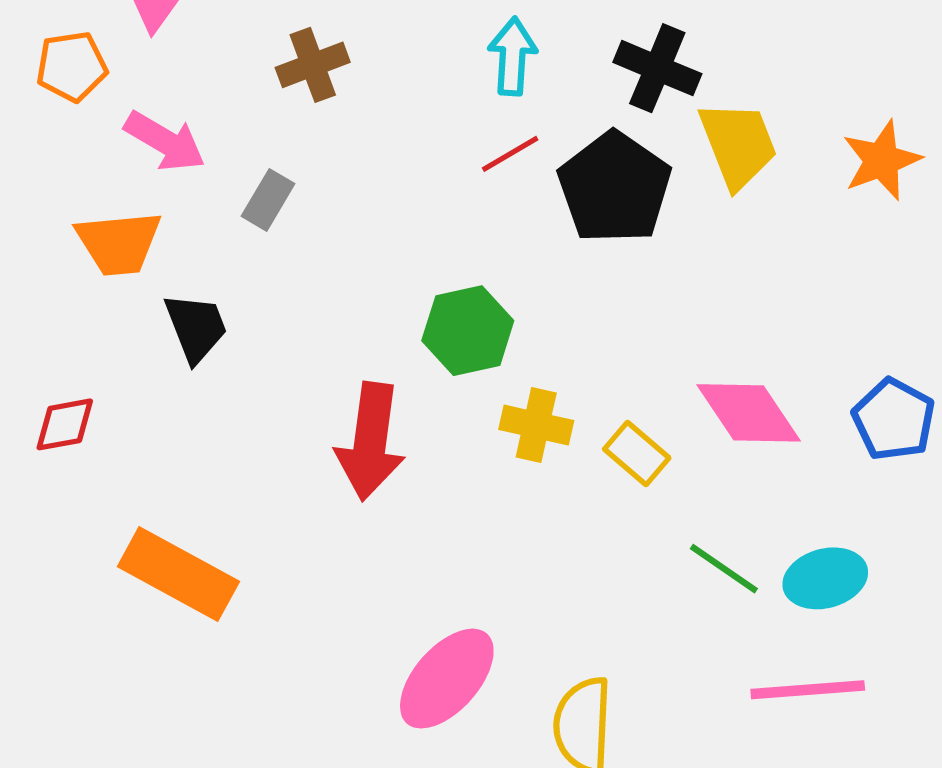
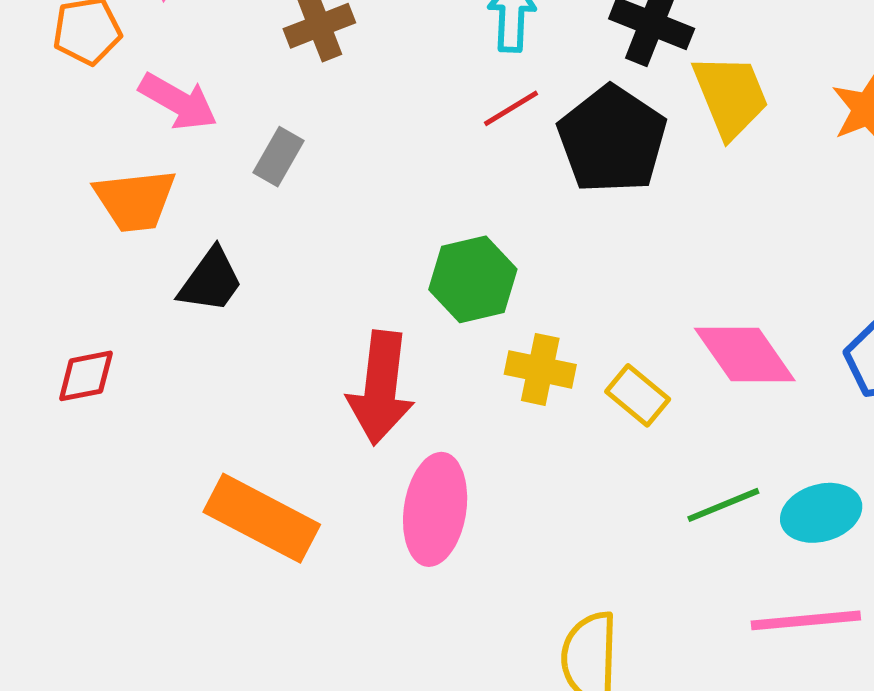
black trapezoid: (196, 328) -> (211, 281), turned 58
green line: (724, 569) -> (723, 505), turned -56
orange rectangle: (178, 574) -> (262, 518), moved
pink ellipse: (447, 679) -> (435, 509), moved, turned -32

